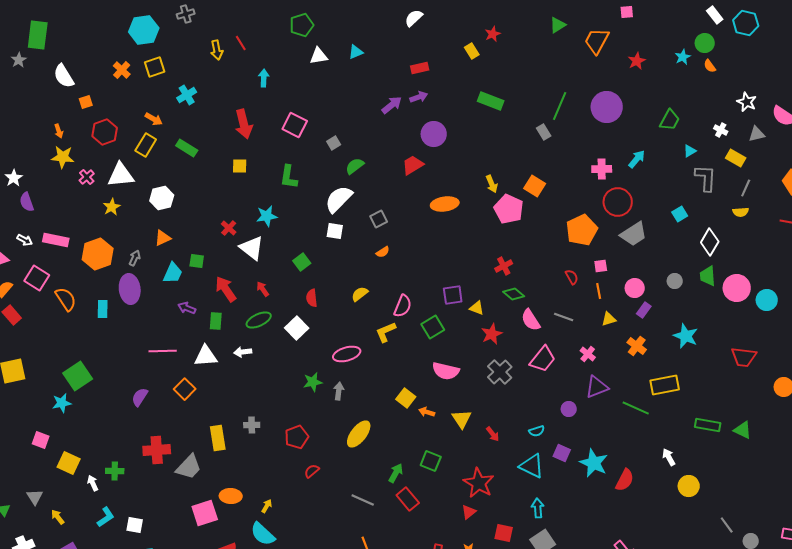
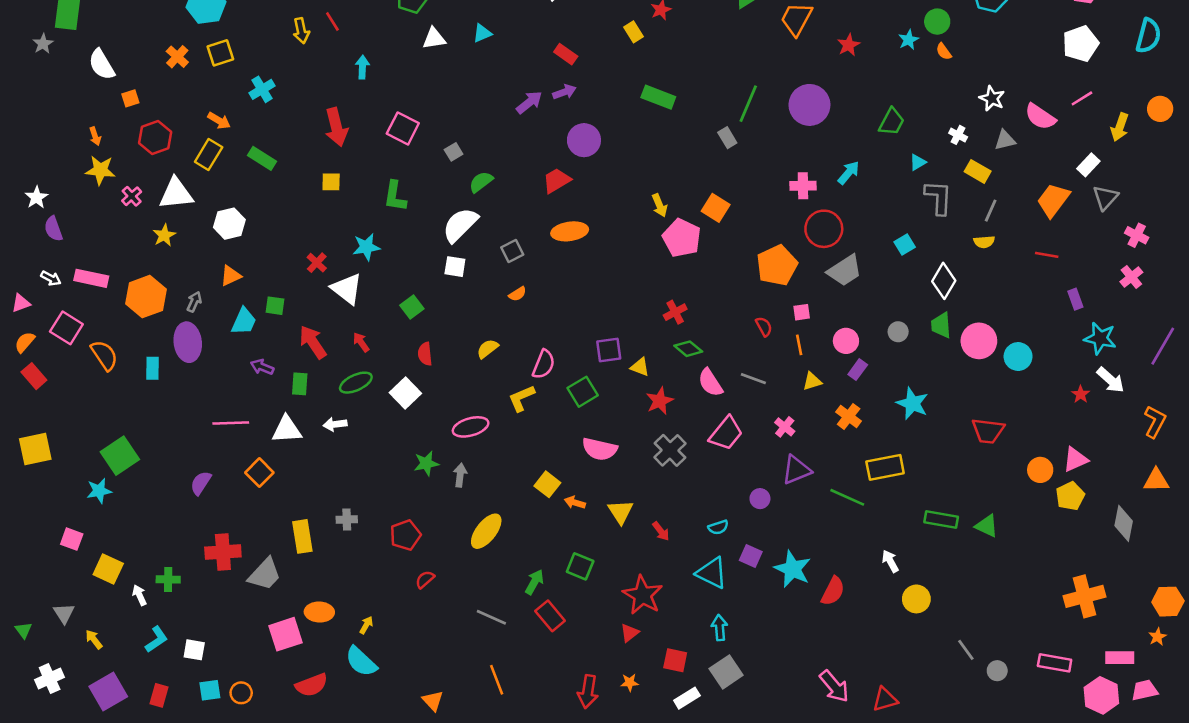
red rectangle: (420, 68) -> (566, 54), turned 48
orange ellipse: (445, 204) -> (570, 231), moved

